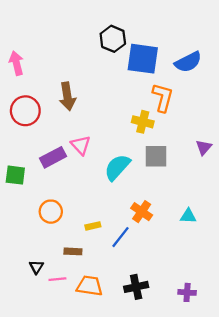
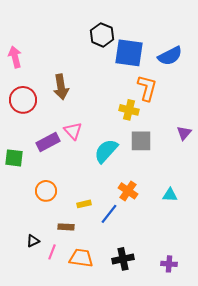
black triangle: (36, 267) -> (33, 241), turned 32
pink line: (57, 279) -> (52, 252), turned -63

